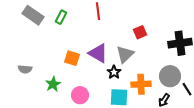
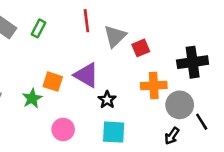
gray triangle: (125, 54) -> (115, 36), moved
green star: (53, 84) -> (32, 98), moved
orange cross: (141, 84) -> (154, 85), moved

